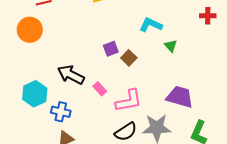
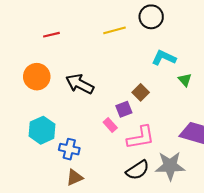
orange circle: (30, 30) -> (37, 77), moved
purple square: (111, 49) -> (124, 109), moved
black arrow: (71, 75) -> (80, 84), moved

